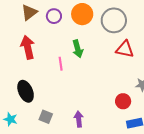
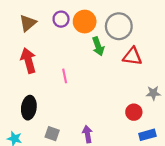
purple circle: (54, 16) -> (61, 19), moved
green arrow: (78, 49) -> (98, 46), moved
black ellipse: (26, 91) -> (29, 108), turned 35

